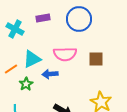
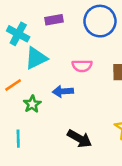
pink semicircle: (65, 54) -> (82, 66), size x0.7
cyan triangle: (32, 59) -> (36, 58), moved

